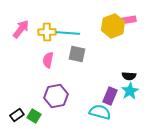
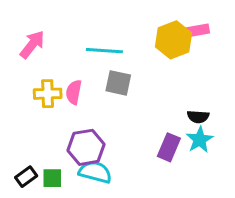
yellow cross: (47, 32) -> (48, 94), moved
cyan semicircle: (100, 112) -> (95, 172), moved
green square: (34, 116) -> (52, 178), turned -32

